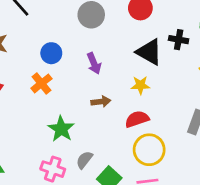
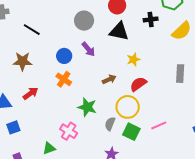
black triangle: (149, 52) -> (119, 31), moved
purple arrow: (94, 63) -> (88, 49), moved
yellow circle: (149, 150) -> (128, 107), moved
pink cross: (53, 169) -> (69, 131), moved, turned 30

